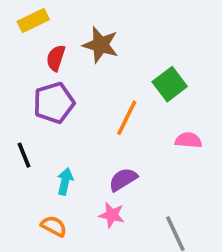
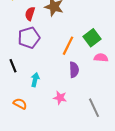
green square: (170, 84) -> (92, 38), moved
purple semicircle: (123, 179) -> (74, 70), moved, turned 119
orange semicircle: (54, 226) -> (20, 104), moved

